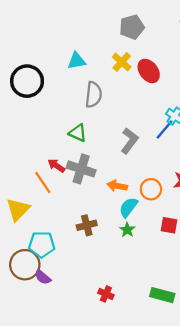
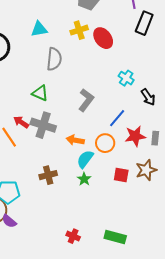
yellow cross: (122, 62) -> (79, 30), turned 30
blue line: (164, 130) -> (117, 118), moved
red cross: (106, 294) -> (73, 236), moved

